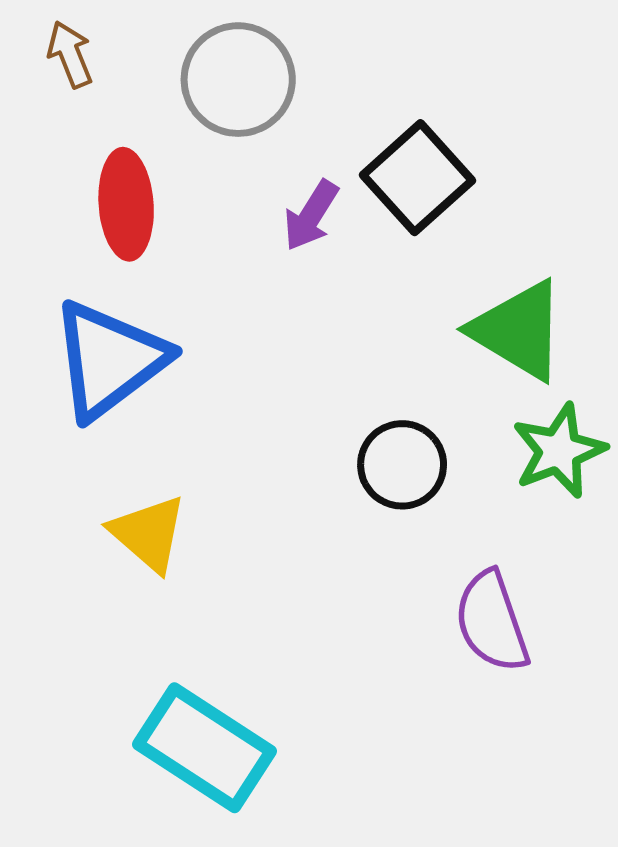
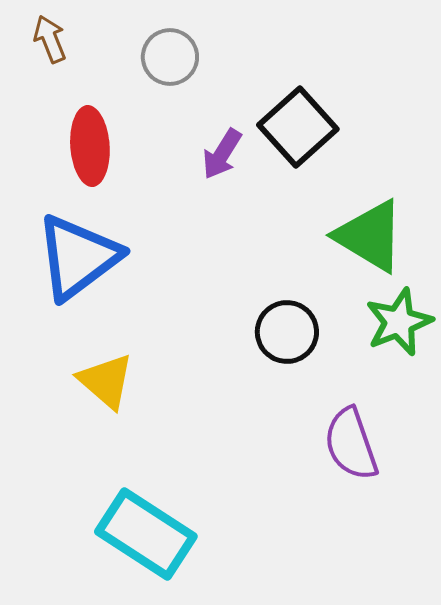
gray circle: (238, 80) -> (170, 57), size x0.7

